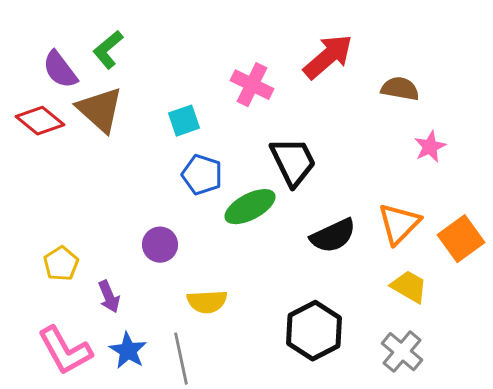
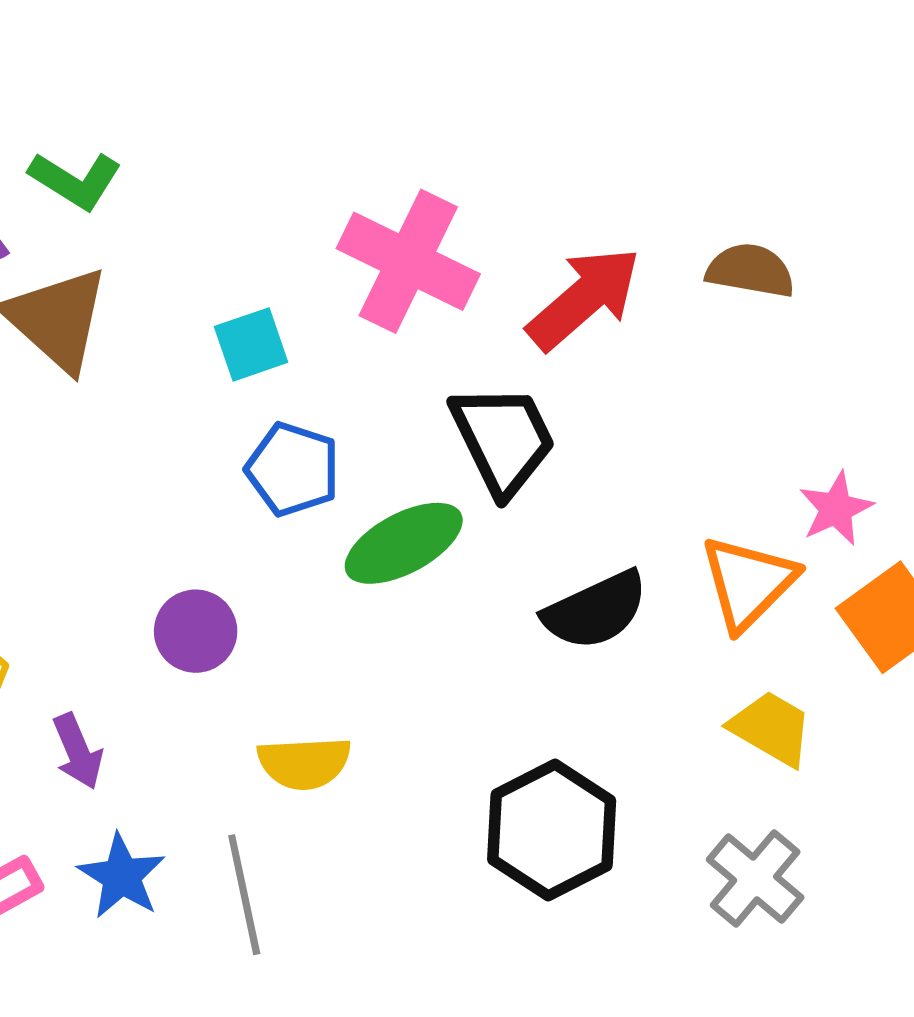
green L-shape: (108, 50) -> (75, 180), turned -108
red arrow: (328, 57) -> (584, 298), moved
pink cross: (252, 85) -> (408, 261), size x1.4
pink star: (430, 147) -> (836, 509), moved

